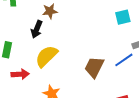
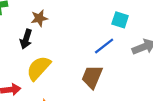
cyan square: (123, 17) -> (120, 20), turned 35
blue line: (124, 60) -> (104, 46), moved

